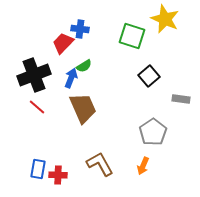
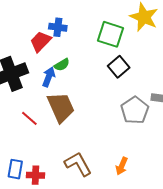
black square: (149, 76) -> (119, 67), moved
red line: (37, 107) -> (29, 118), moved
gray pentagon: (153, 132) -> (135, 110), moved

